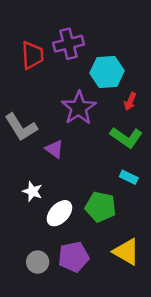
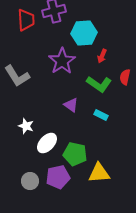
purple triangle: (54, 149) -> (71, 105), moved
green pentagon: (101, 207) -> (75, 154), moved
yellow triangle: (126, 252) -> (99, 173), turned -35

